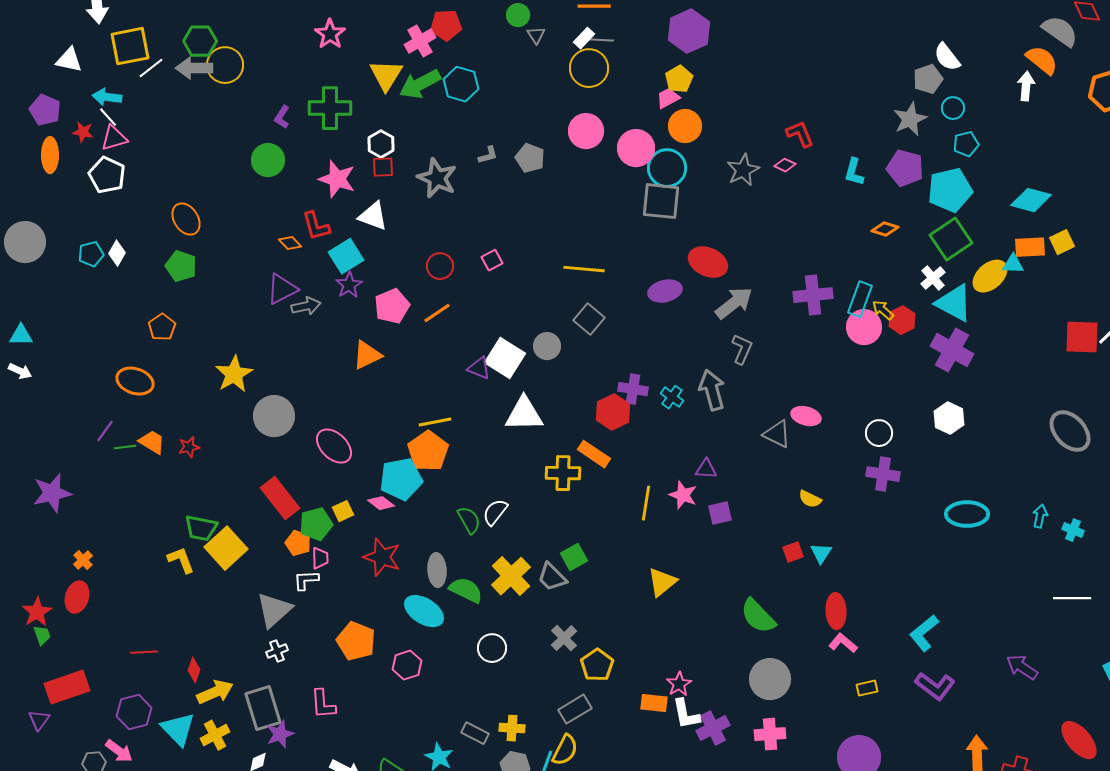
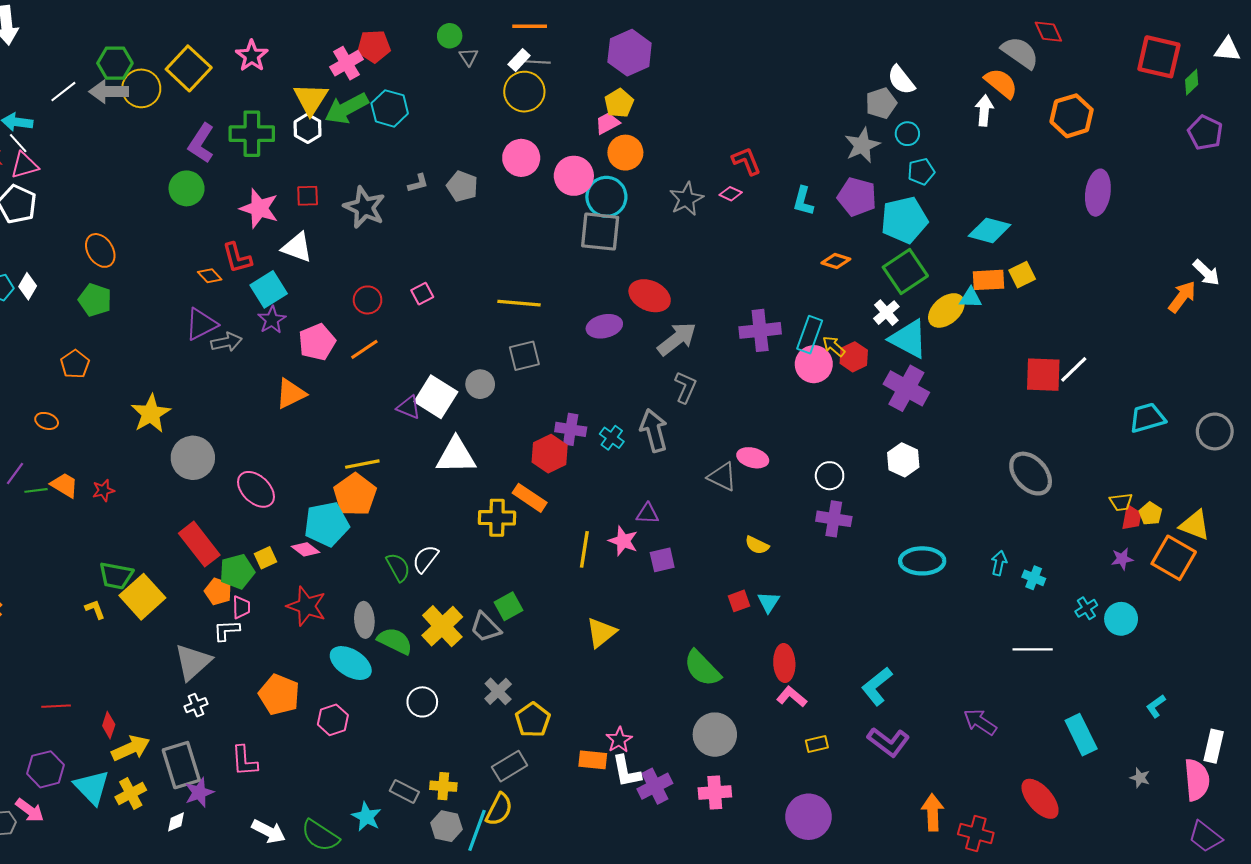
yellow square: (130, 46) -> (189, 68), moved, turned -36
purple L-shape: (282, 117) -> (201, 143), size x1.6
white hexagon: (381, 144) -> (308, 128), moved
gray square: (589, 319) -> (524, 356), turned 36
orange ellipse: (135, 381) -> (47, 421), size x0.6
yellow L-shape: (181, 560) -> (95, 609), size x0.7

